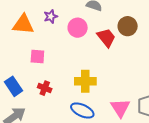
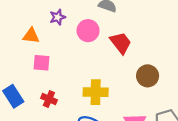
orange triangle: (23, 24) -> (31, 36), moved, size x0.7
brown circle: (128, 26) -> (148, 76), moved

